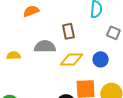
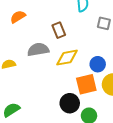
blue circle: (101, 59) -> (98, 64), moved

